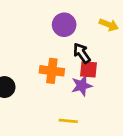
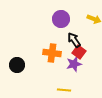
red square: (88, 69) -> (79, 52), turned 32

